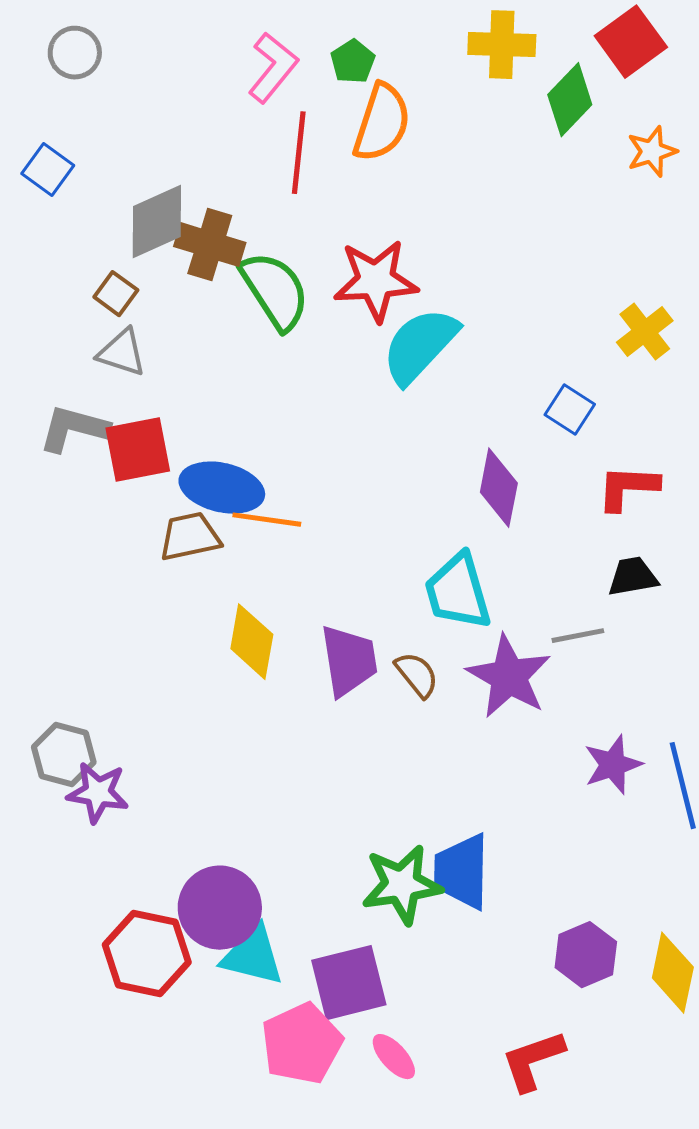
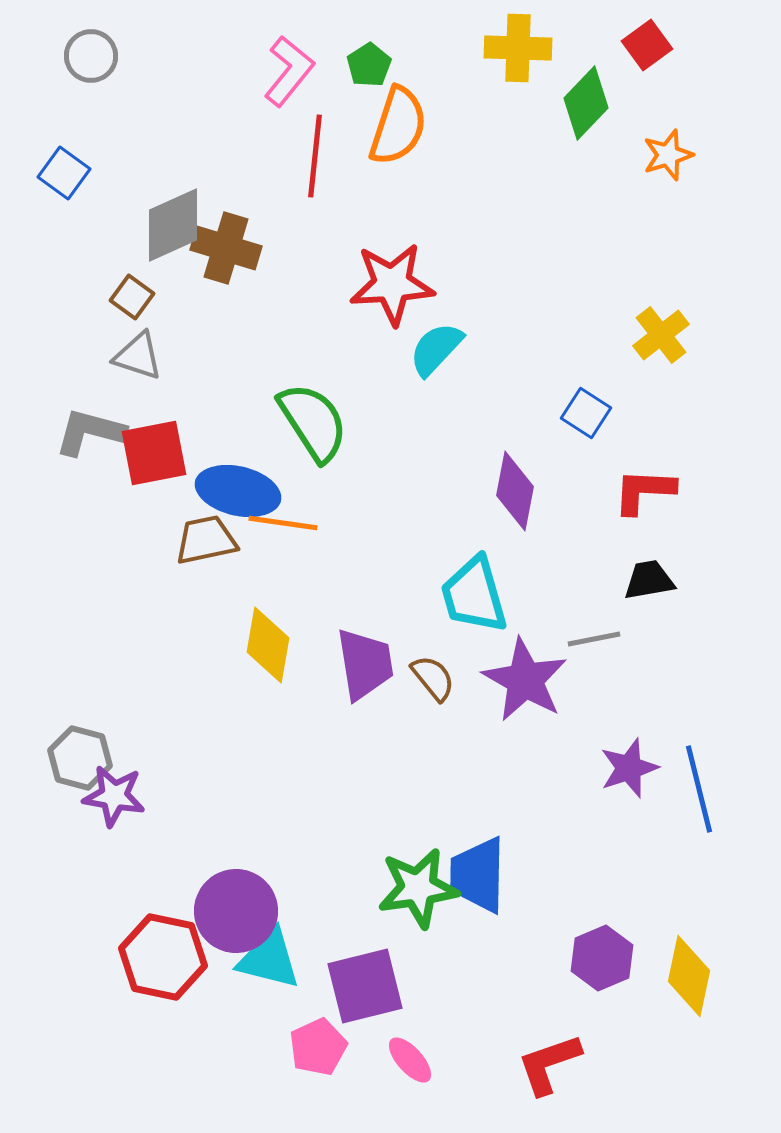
red square: (631, 42) -> (647, 45), size x0.7
green semicircle: (275, 291) -> (313, 422), moved
cyan semicircle: (420, 346) -> (436, 349), size x0.7
pink pentagon: (302, 1044) -> (318, 1047), size x0.7

